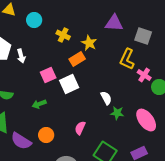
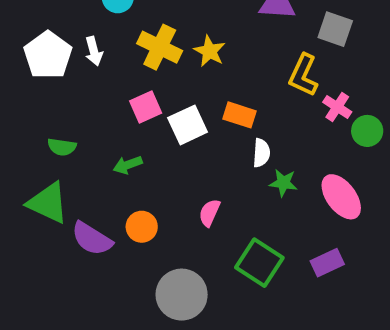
yellow cross: (63, 35) -> (160, 47), moved, size x1.5
yellow star: (89, 43) -> (210, 51), moved
white arrow: (21, 56) -> (94, 51), moved
orange rectangle: (77, 59) -> (239, 115), moved, turned 49
white semicircle: (106, 98) -> (261, 153), turned 32

